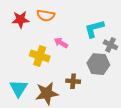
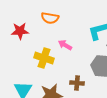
red star: (20, 20) -> (20, 31), moved

